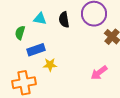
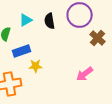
cyan triangle: (40, 19) -> (26, 20), turned -40

